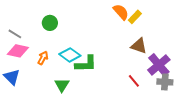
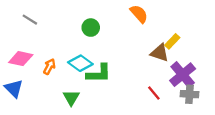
yellow rectangle: (135, 17) -> (172, 41), moved
green circle: (50, 23) -> (91, 28), moved
gray line: (15, 34) -> (30, 20), moved

